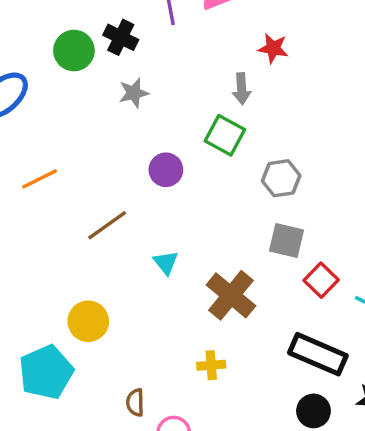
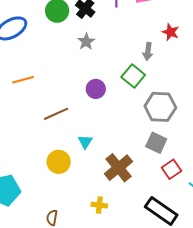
gray star: (134, 93) -> (86, 42), turned -30
gray hexagon: (281, 178) -> (160, 107), size x1.4
yellow circle: (88, 321) -> (59, 162), moved

